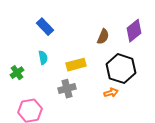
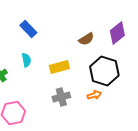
brown semicircle: (103, 37) -> (86, 39), turned 35
gray cross: (67, 89) -> (61, 97), moved

